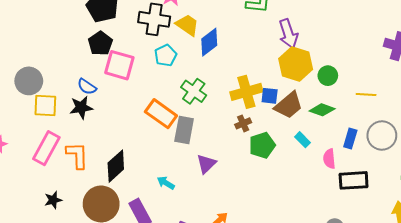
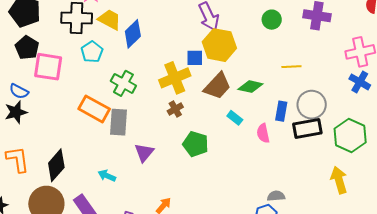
green circle: (328, 76) -> (272, 20), moved
blue square: (270, 96) -> (195, 58), moved
green pentagon: (262, 145) -> (196, 144), moved, turned -30
black rectangle: (354, 180) -> (307, 128), moved

